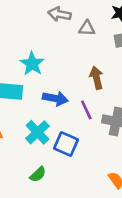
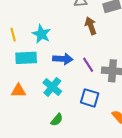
brown arrow: (96, 78) -> (91, 26), moved
blue square: (66, 144) -> (90, 98), moved

